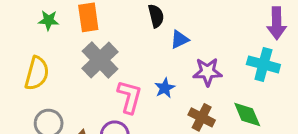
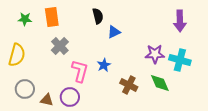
gray cross: (100, 60) -> (60, 46), size x0.7
cyan cross: (263, 64) -> (180, 60), moved
purple star: (207, 72) -> (155, 54), moved

